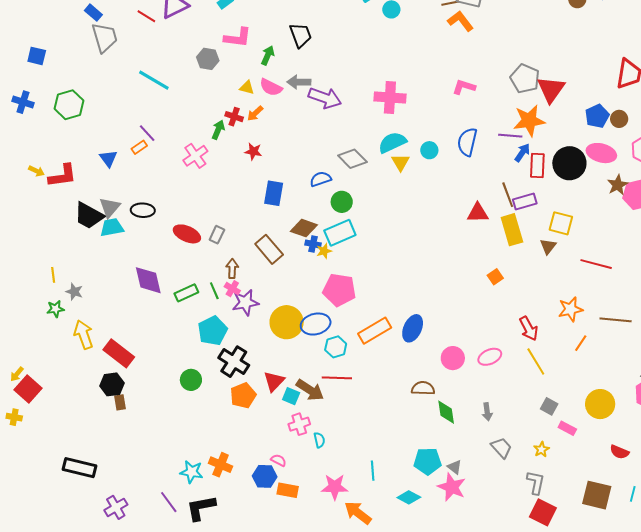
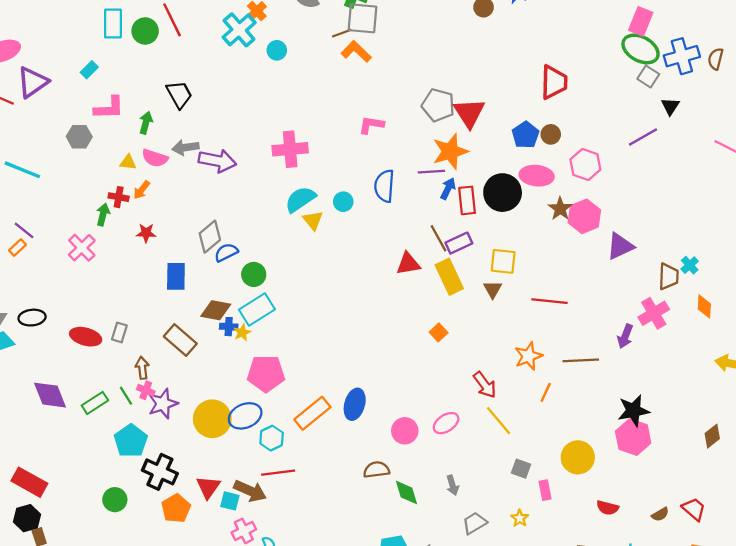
gray diamond: (352, 159) -> (210, 237), moved, turned -76
pink rectangle: (567, 428) -> (545, 490), turned 60
gray trapezoid: (501, 448) -> (475, 523), turned -70

